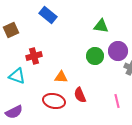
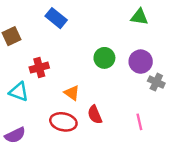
green triangle: (101, 26) -> (139, 17), moved
green circle: (95, 56) -> (104, 58), moved
orange triangle: (61, 77) -> (72, 93), turned 32

